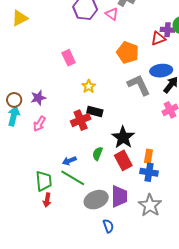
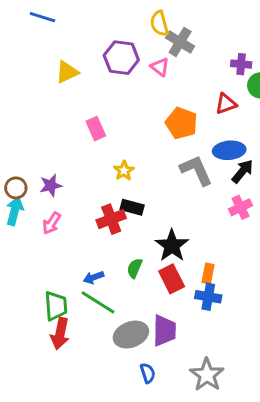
yellow triangle: (20, 18) -> (67, 72), moved
purple cross: (167, 30) -> (241, 64), moved
red arrow: (47, 200) -> (60, 334), size x1.5
gray star: (150, 205) -> (207, 375), moved

